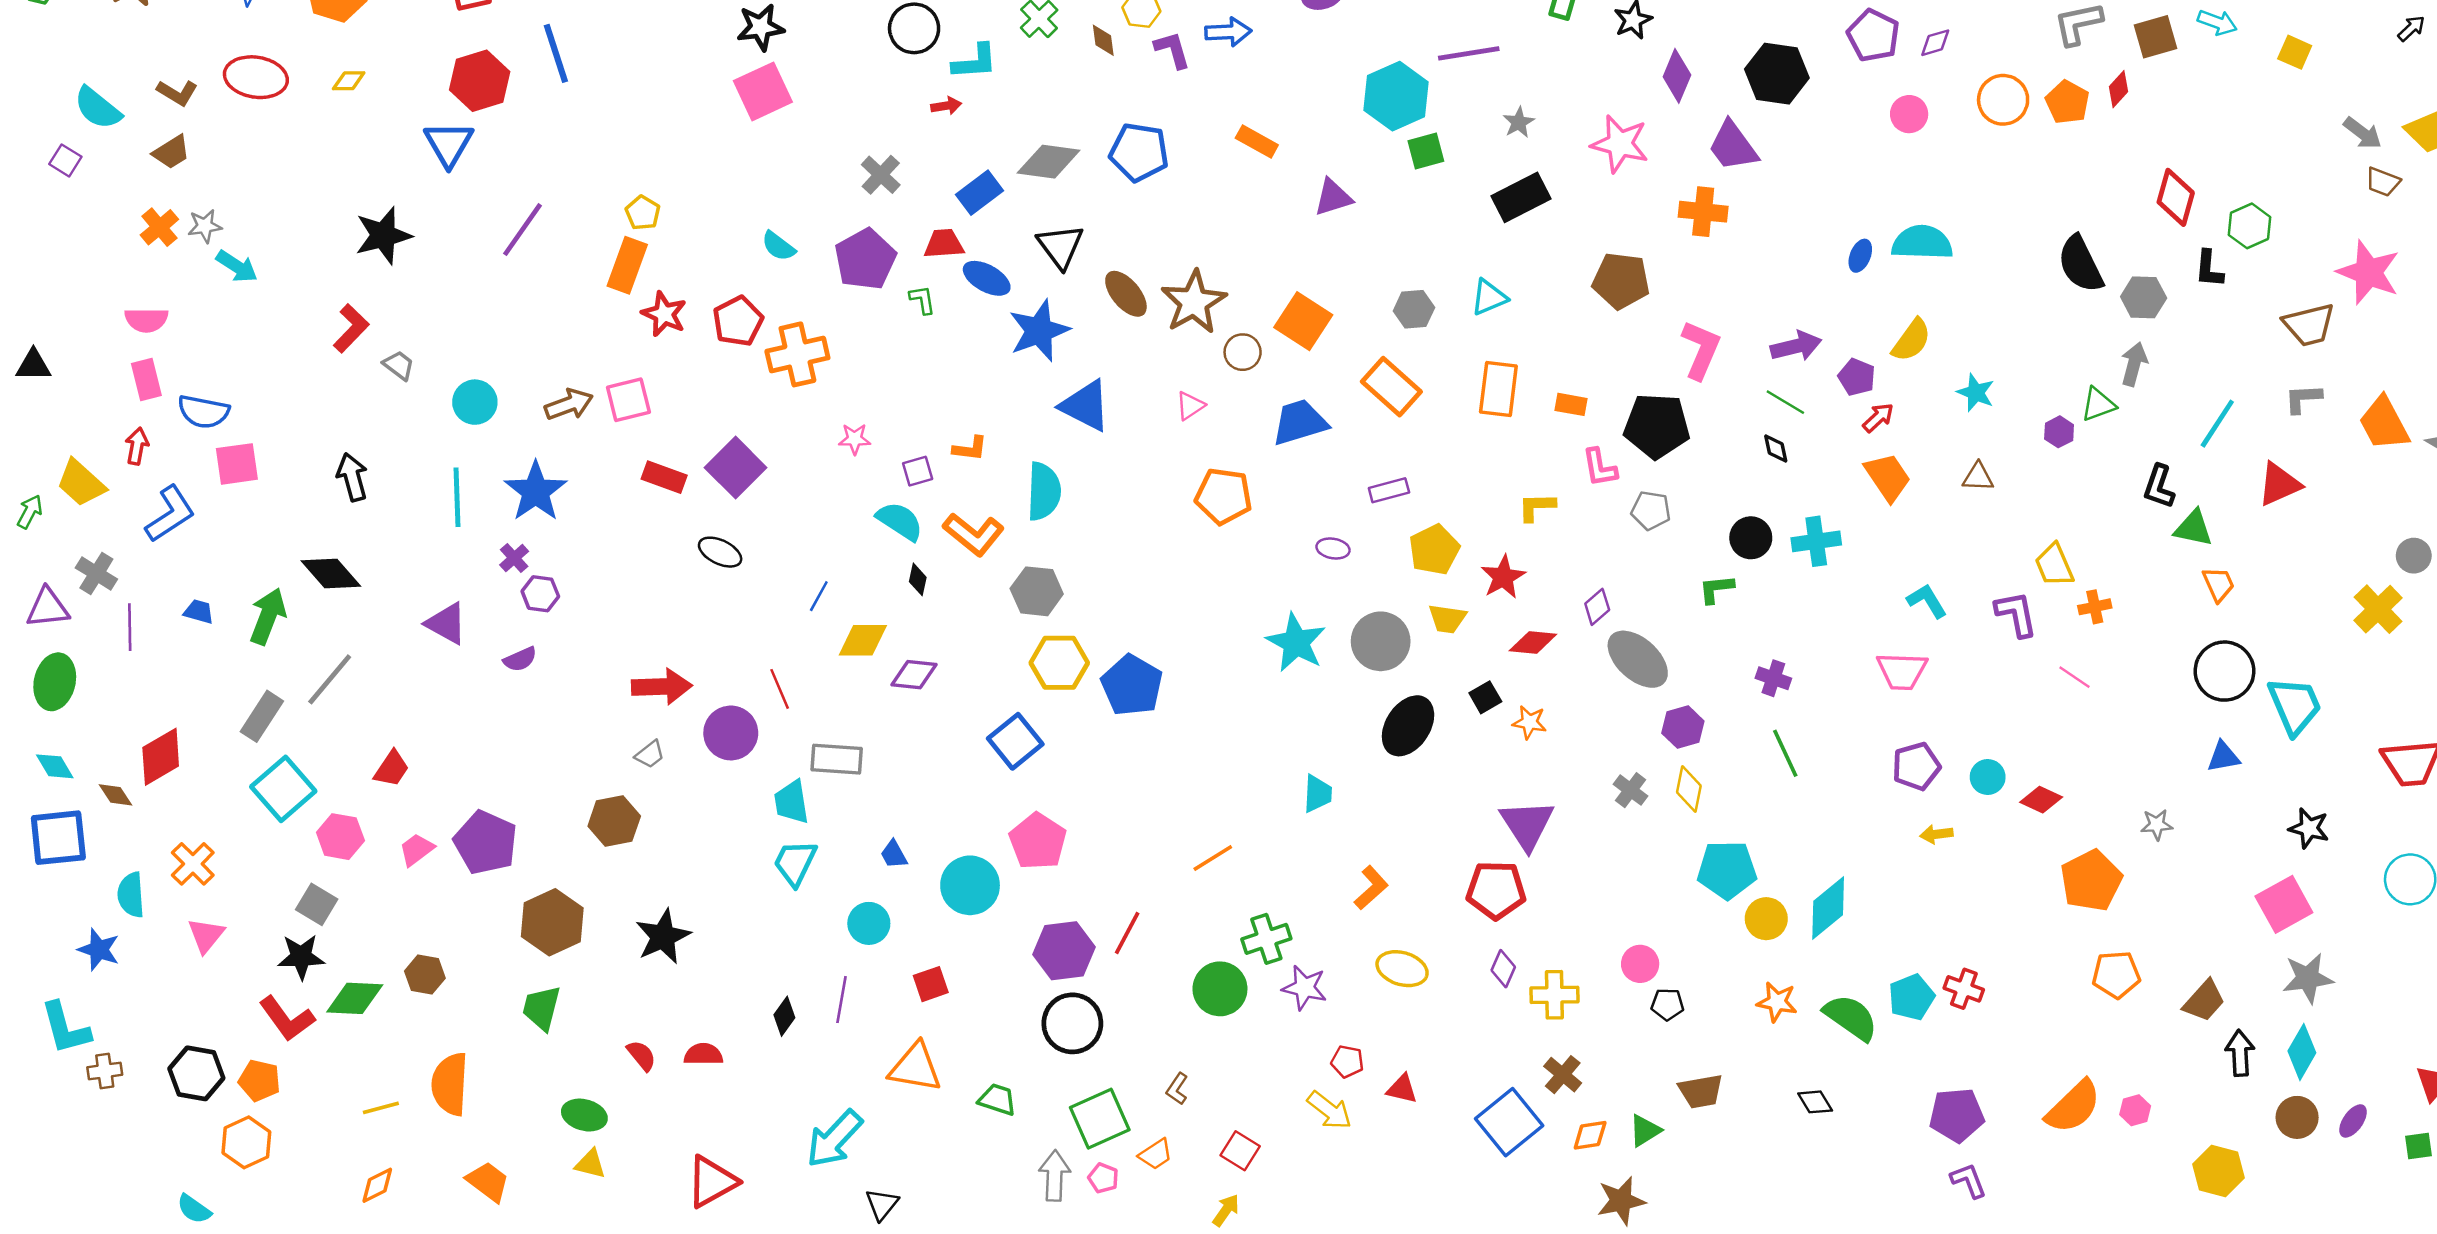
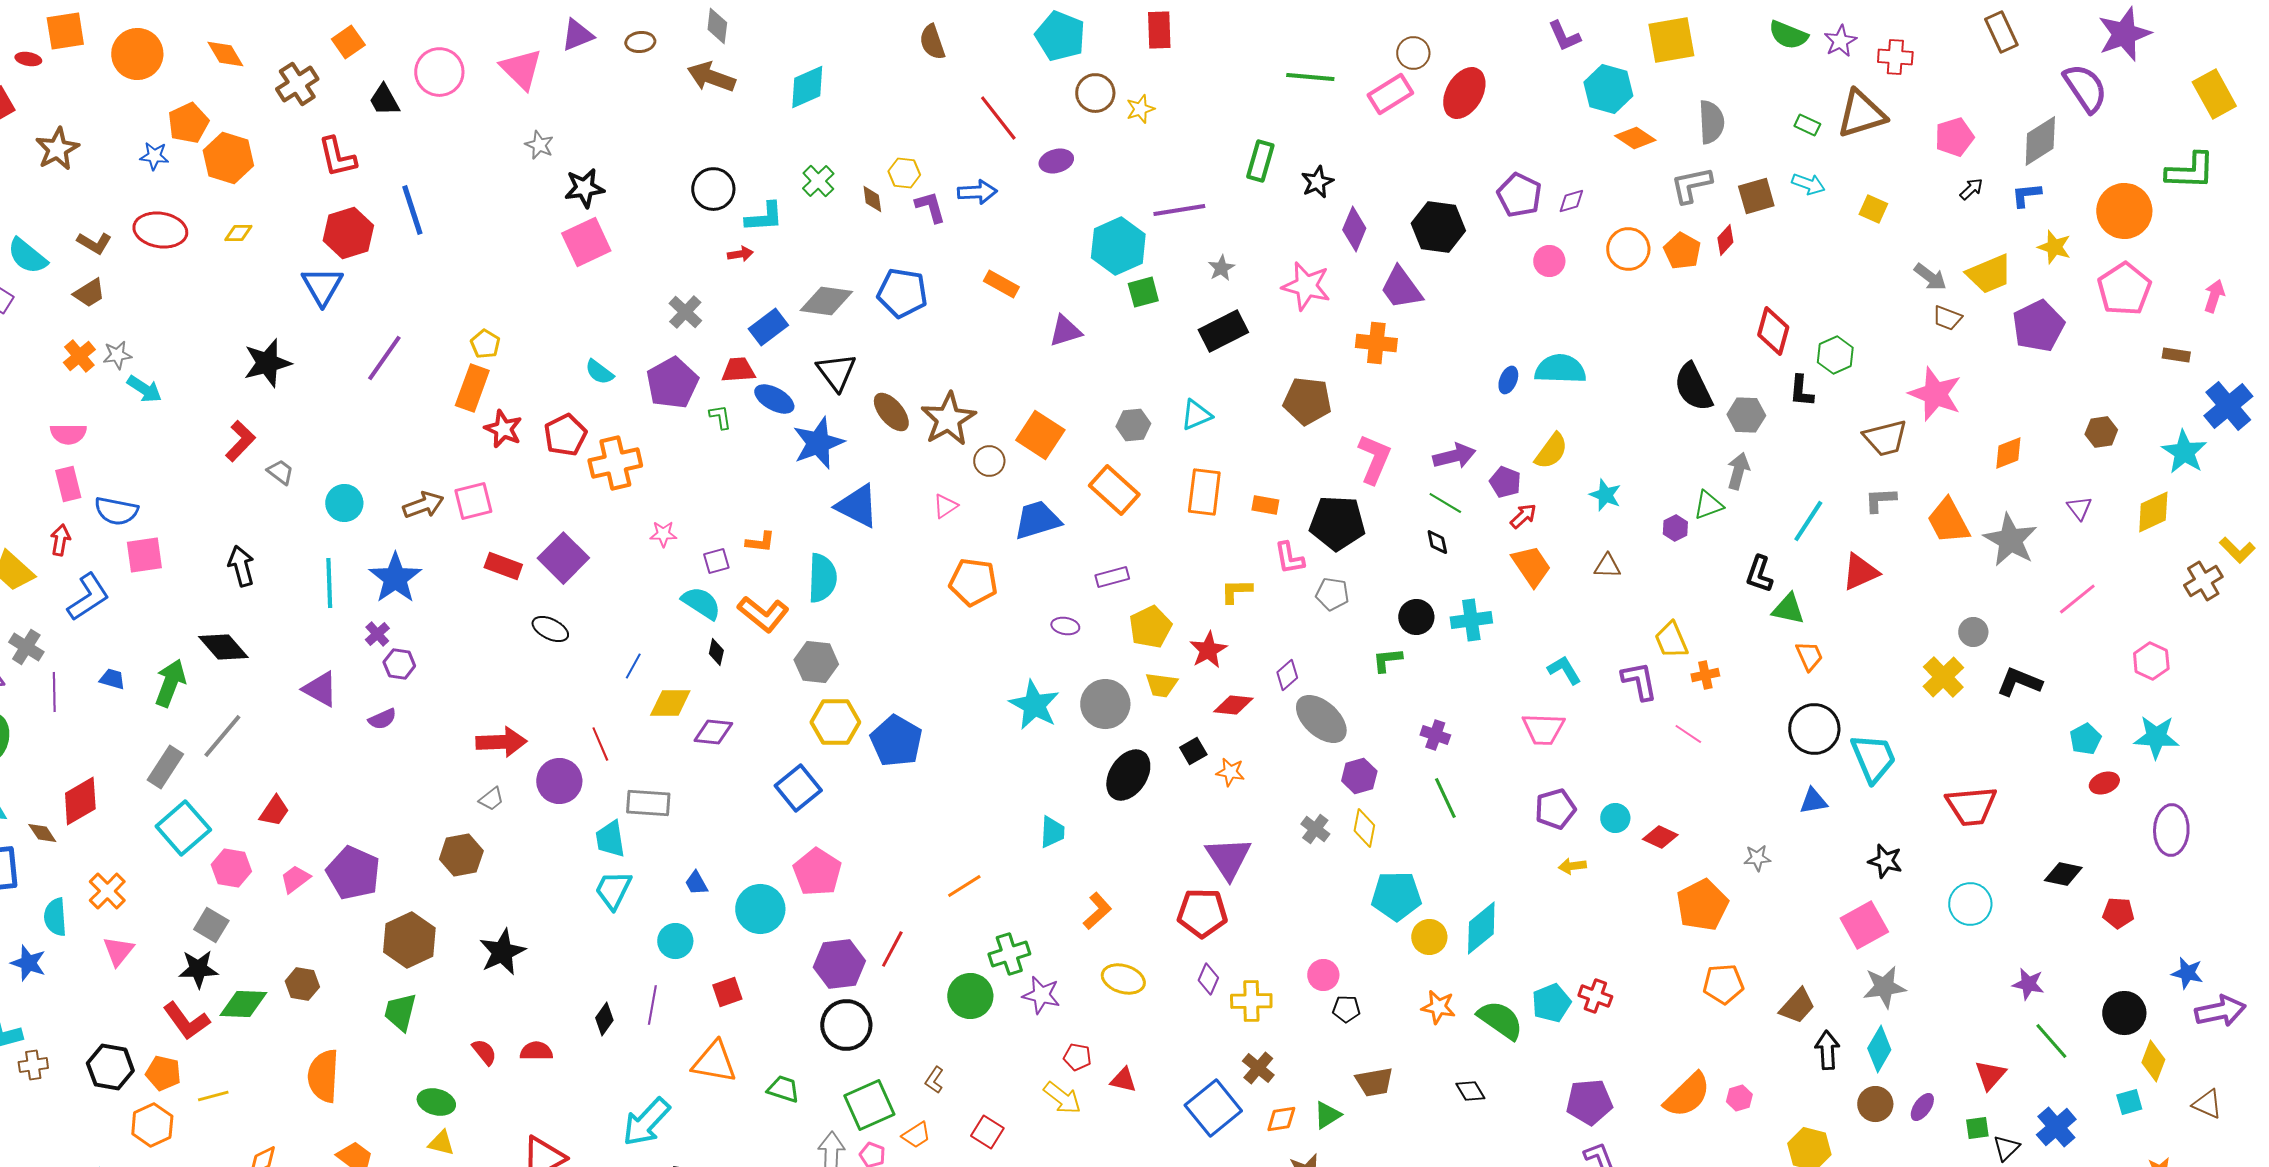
yellow line: (381, 1108) -> (213, 1096), moved

